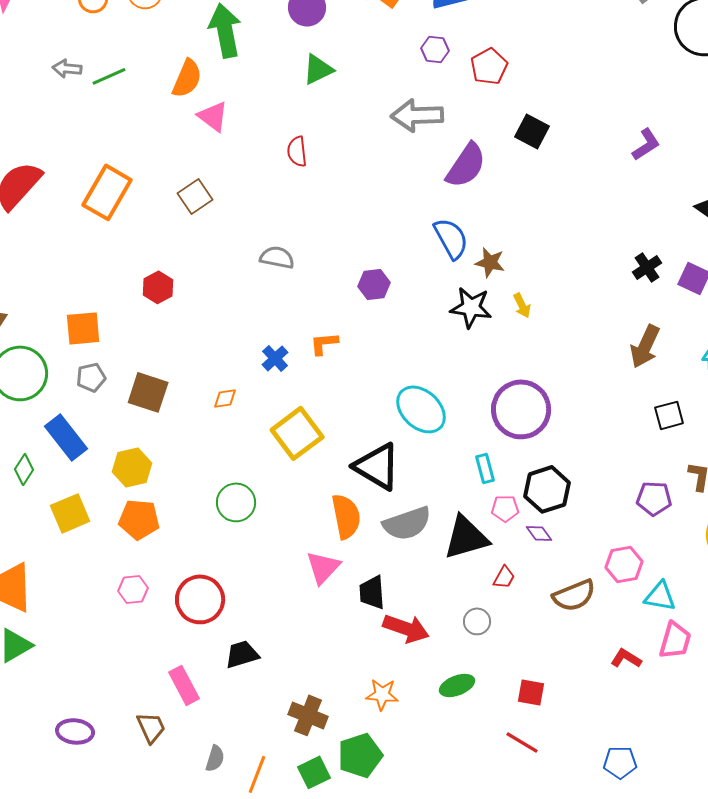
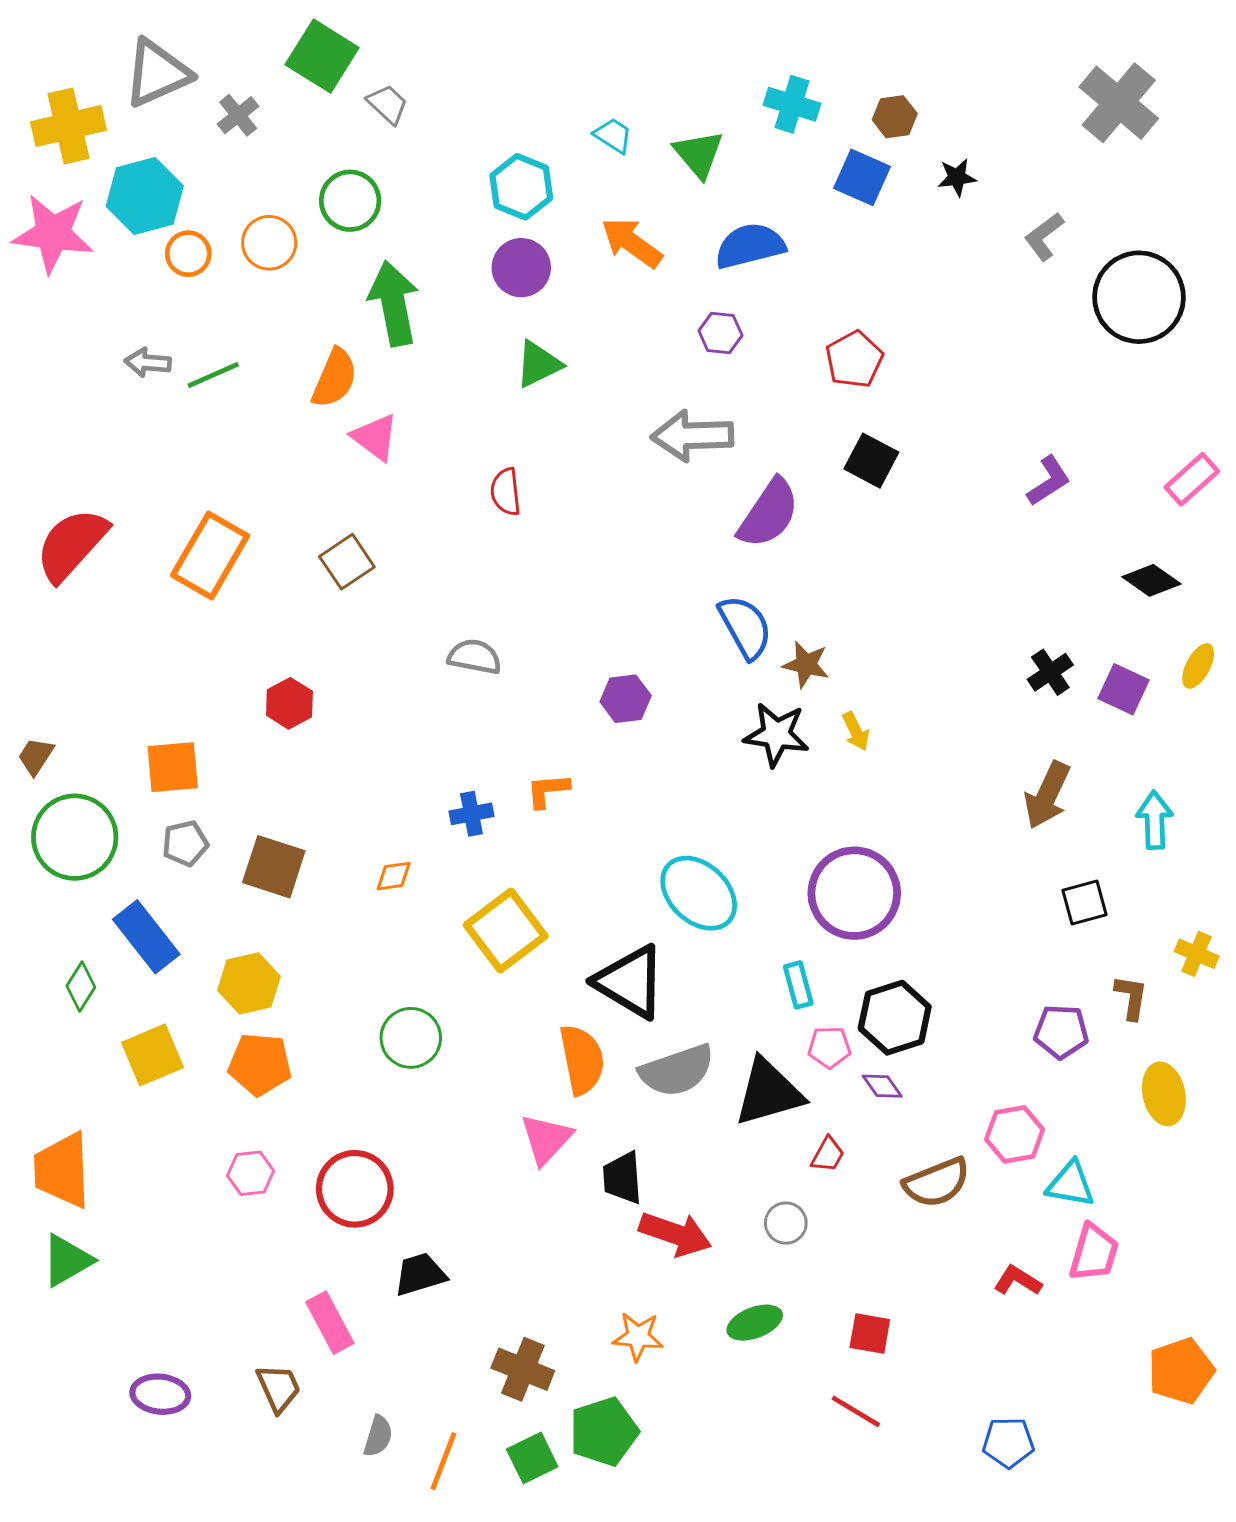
red pentagon: (489, 66) -> (854, 359), moved
blue cross: (275, 358) -> (471, 814), turned 32

